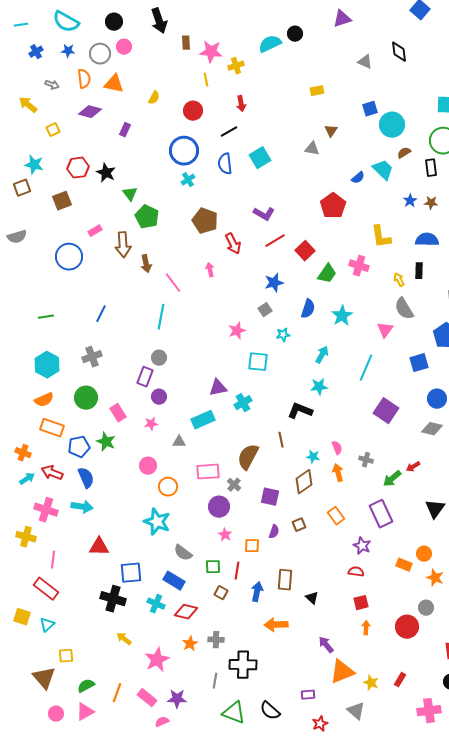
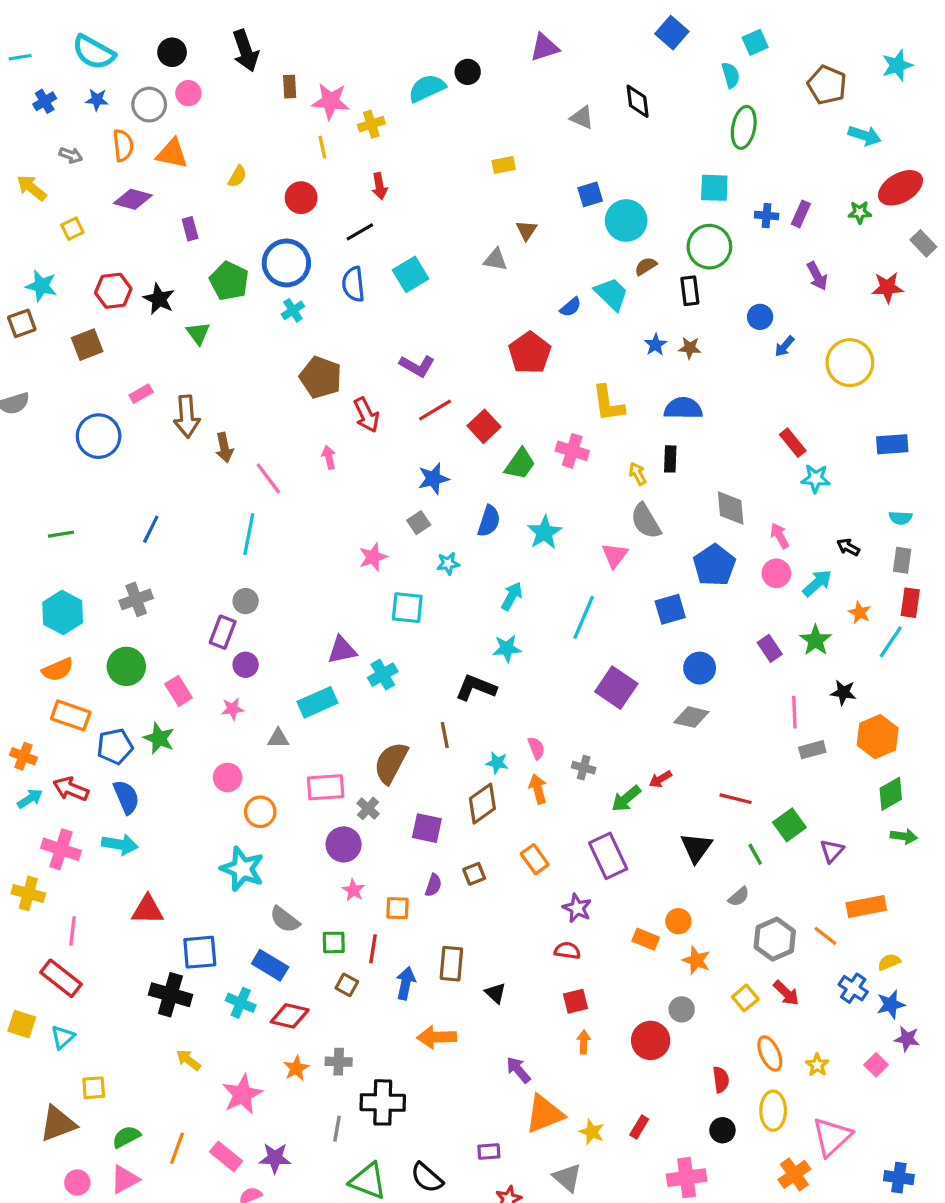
purple rectangle: (125, 130) -> (190, 229), turned -40
green pentagon: (147, 217) -> (229, 281), moved
brown triangle: (44, 678) -> (58, 1124), turned 50

